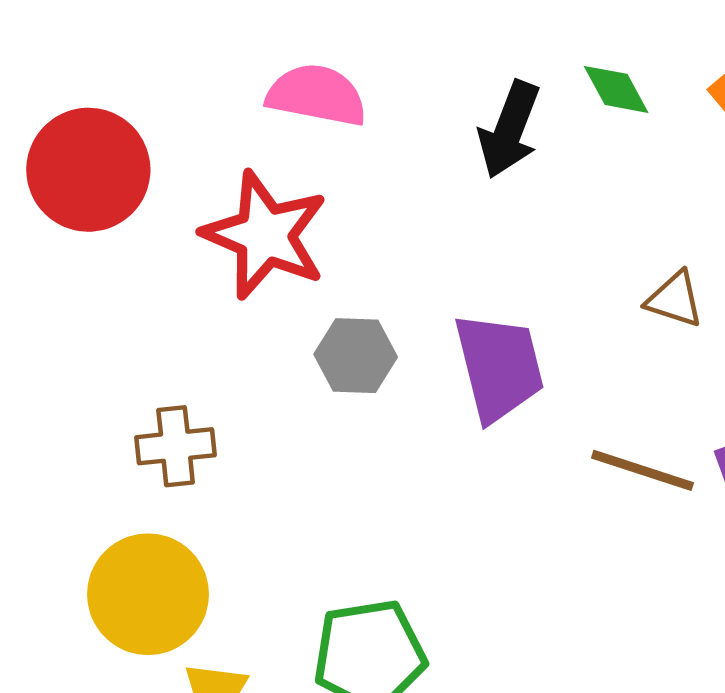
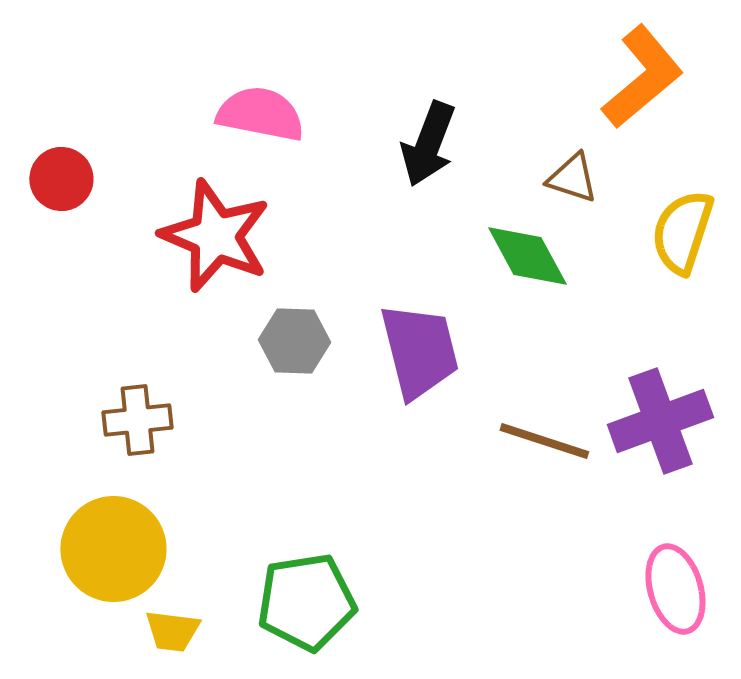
green diamond: (616, 89) -> (527, 256), moved, size x1.4
red circle: (88, 170) -> (61, 179), size x0.6
brown triangle: (675, 299) -> (572, 178), moved

